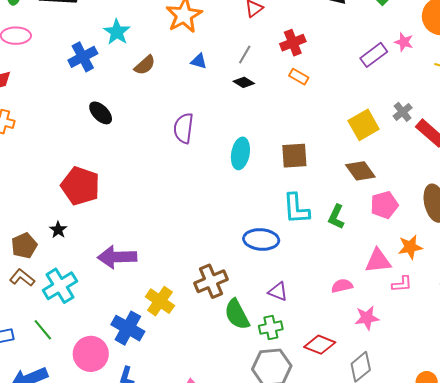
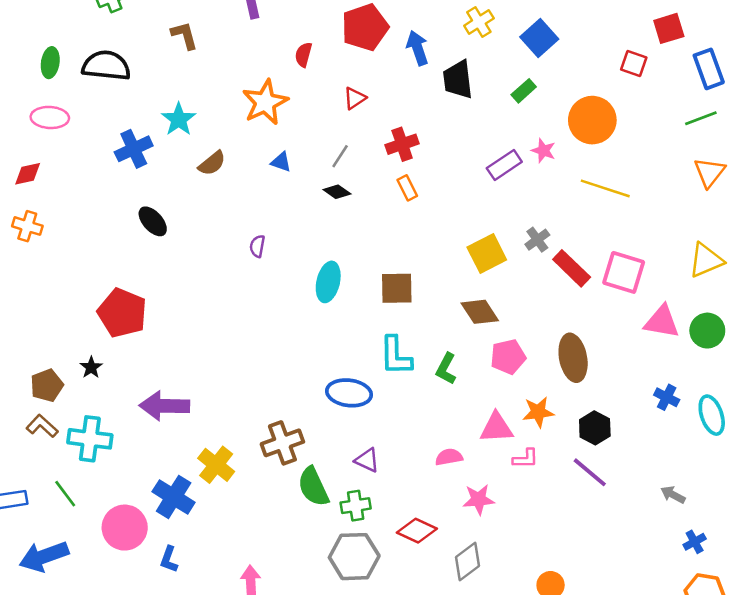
orange rectangle: (299, 77) -> (407, 188), turned 30
purple semicircle: (184, 128) -> (257, 246), size x0.6
cyan cross: (60, 286) -> (90, 439), turned 36

